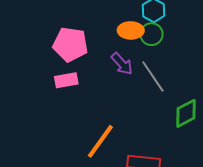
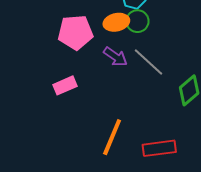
pink pentagon: (70, 44) -> (75, 32), moved

